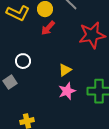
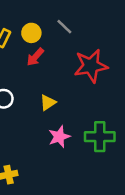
yellow triangle: (65, 70) -> (48, 103), moved

